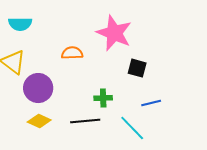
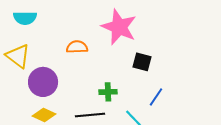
blue line: (151, 103) -> (156, 97), turned -42

